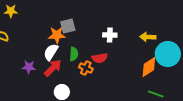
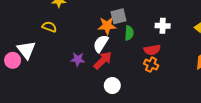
green semicircle: (74, 54) -> (129, 33), moved
orange cross: (86, 68) -> (151, 65), moved

